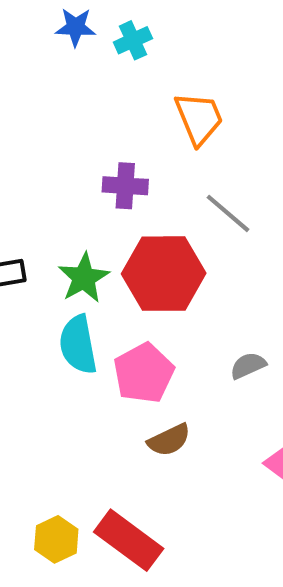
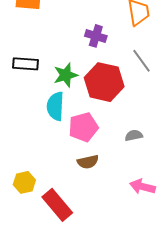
yellow hexagon: (56, 539) -> (24, 182), moved

